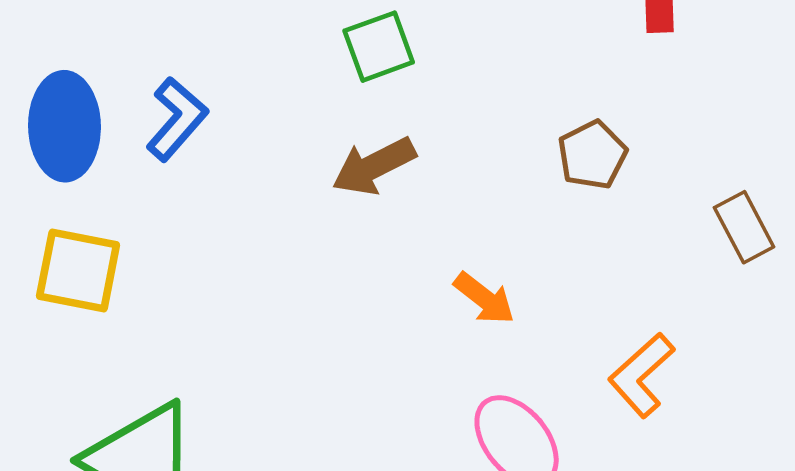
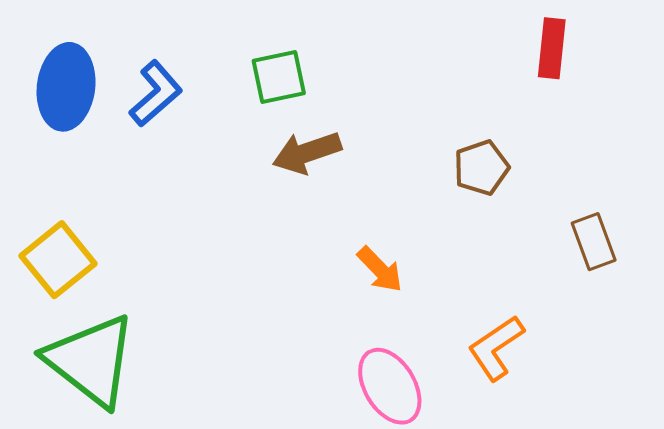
green square: (379, 47) -> (279, 77), moved
yellow square: (78, 270) -> (58, 260), moved, turned 32

